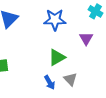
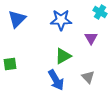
gray triangle: (70, 79) -> (88, 77), moved
blue arrow: (50, 82) -> (56, 80), size x1.5

